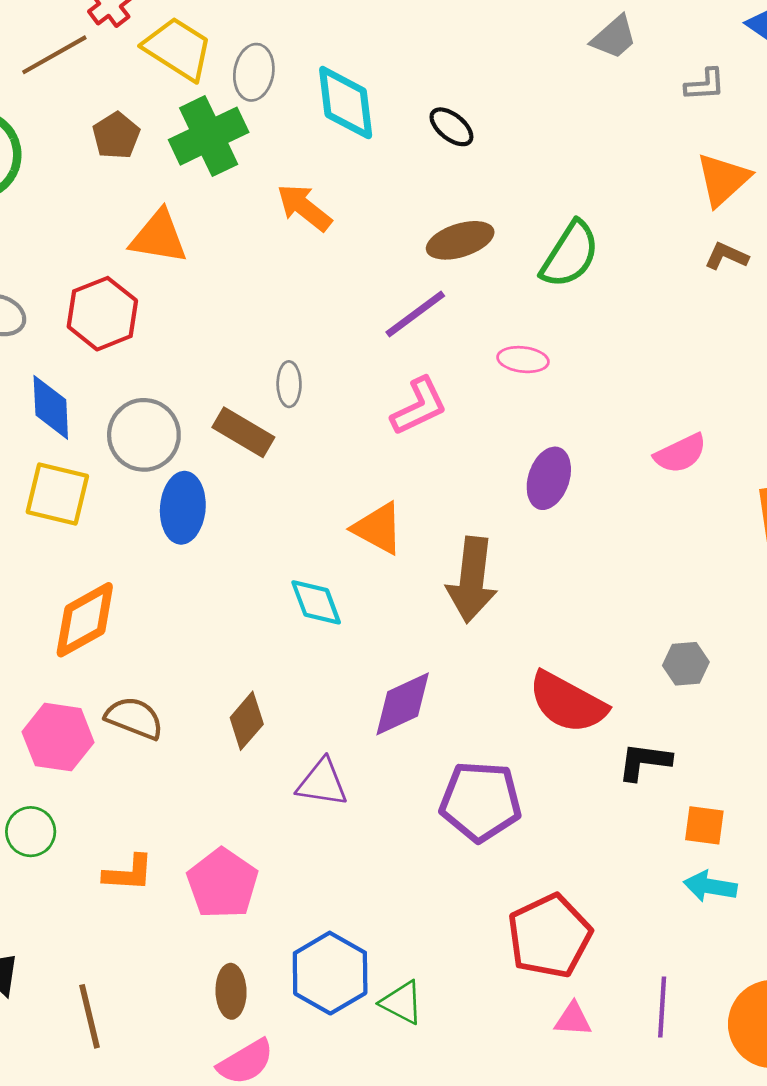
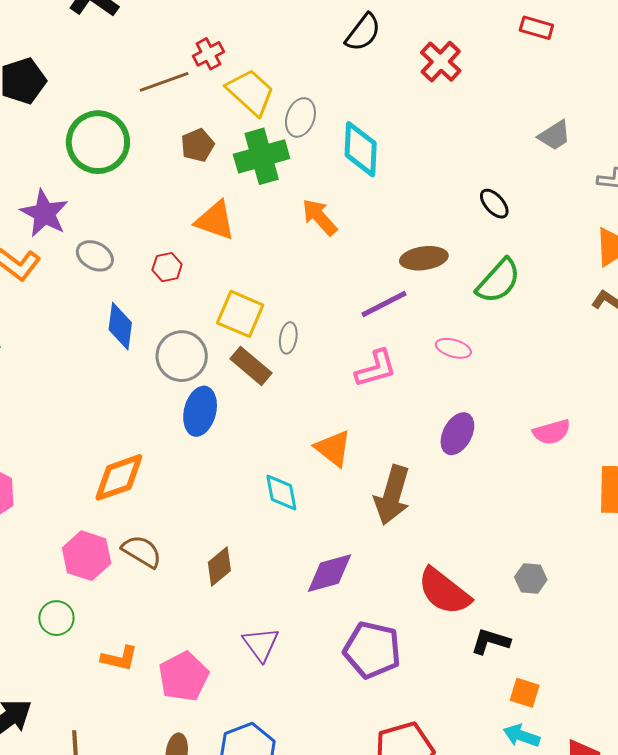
black ellipse: (451, 127) -> (494, 204), moved
red hexagon: (102, 314) -> (167, 267), size x0.6
yellow square: (57, 494) -> (240, 314), moved
purple triangle: (322, 783) -> (261, 644), moved, turned 36

